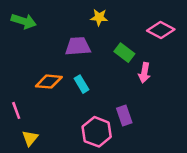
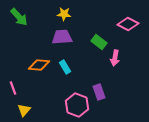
yellow star: (99, 17) -> (64, 14), moved
green arrow: (24, 21) -> (19, 17), turned 30

